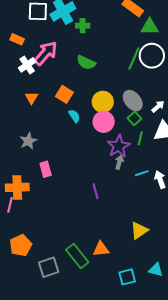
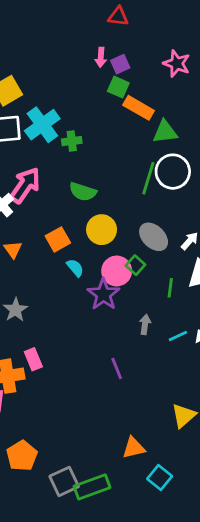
orange square: (64, 94) -> (58, 239), turned 36
yellow circle: (103, 102) -> (102, 230), moved
green square: (134, 118) -> (135, 265), moved
purple star: (119, 146) -> (103, 294), moved
pink rectangle: (46, 169) -> (33, 359), moved
green rectangle: (77, 256) -> (92, 487), moved, turned -65
cyan square: (127, 277) -> (160, 477), moved, turned -30

